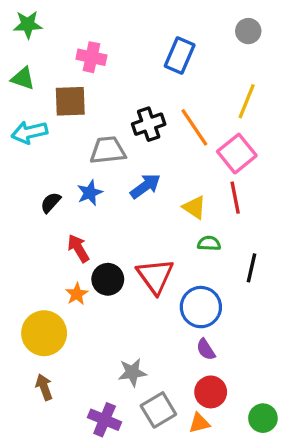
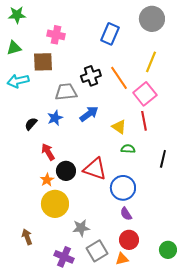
gray circle: (248, 31) -> (152, 19), size x1.6
green triangle: (23, 78) -> (14, 48), turned -35
black line: (252, 268) -> (163, 159), moved
red triangle: (155, 276) -> (95, 169), turned -35
yellow circle: (44, 333) -> (55, 204), moved
green circle: (263, 418) -> (168, 250), moved

